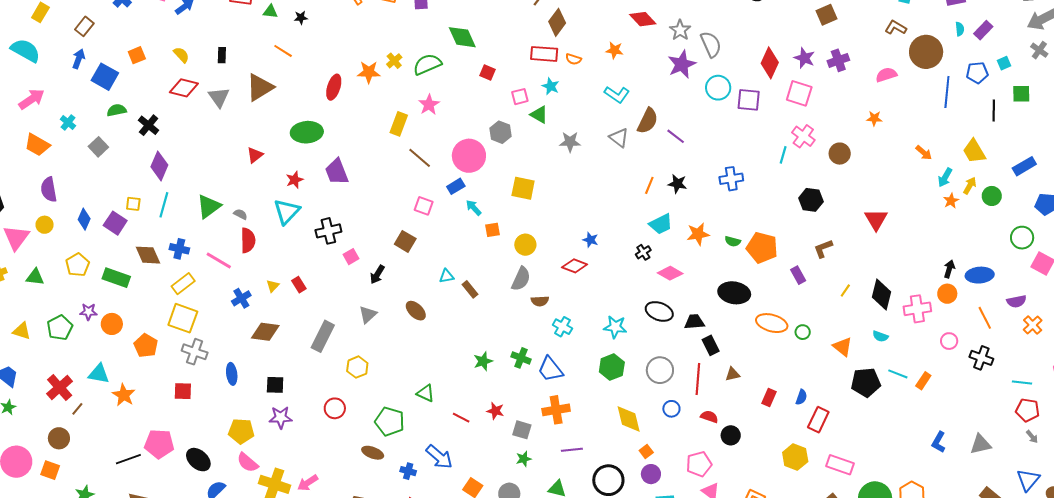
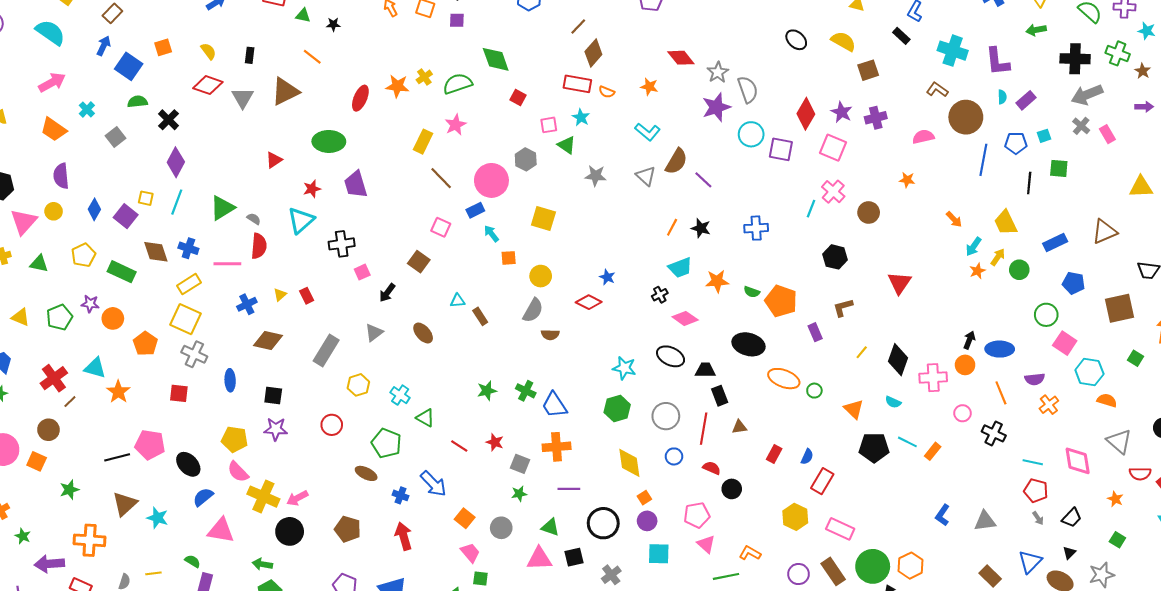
pink line: (219, 260) -> (227, 264), turned -36
cyan cross: (562, 327) -> (400, 395), moved

